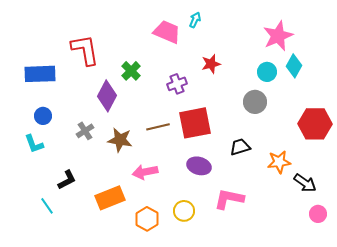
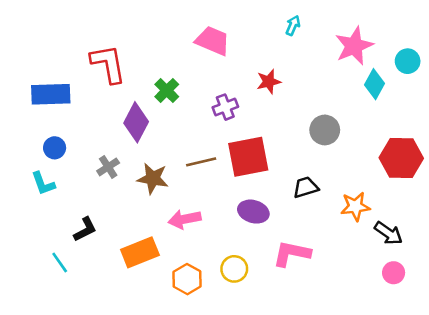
cyan arrow: (195, 20) -> (293, 25), moved
cyan circle: (267, 72) -> (408, 61), moved
pink circle: (318, 214) -> (394, 273), moved

